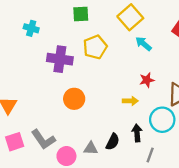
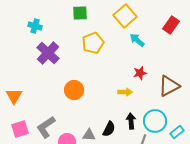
purple cross: (60, 59) -> (48, 53), moved, turned 35
cyan circle: (162, 120) -> (155, 121), moved
gray L-shape: (43, 140) -> (46, 127), turned 90

